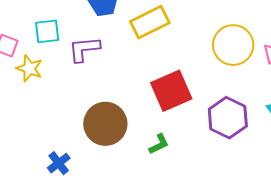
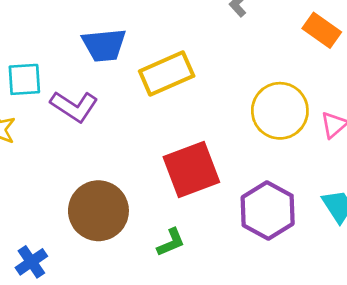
purple L-shape: (84, 49) -> (74, 106), turned -144

